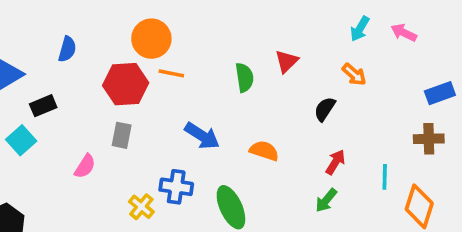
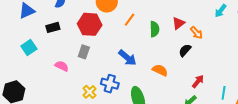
orange line: (171, 73) -> (130, 20), moved, turned -72
orange arrow: (354, 74) -> (196, 33), moved
black rectangle: (43, 106) -> (53, 27), moved
black semicircle: (325, 109) -> (185, 50), moved
pink semicircle: (85, 166) -> (62, 66), turned -104

